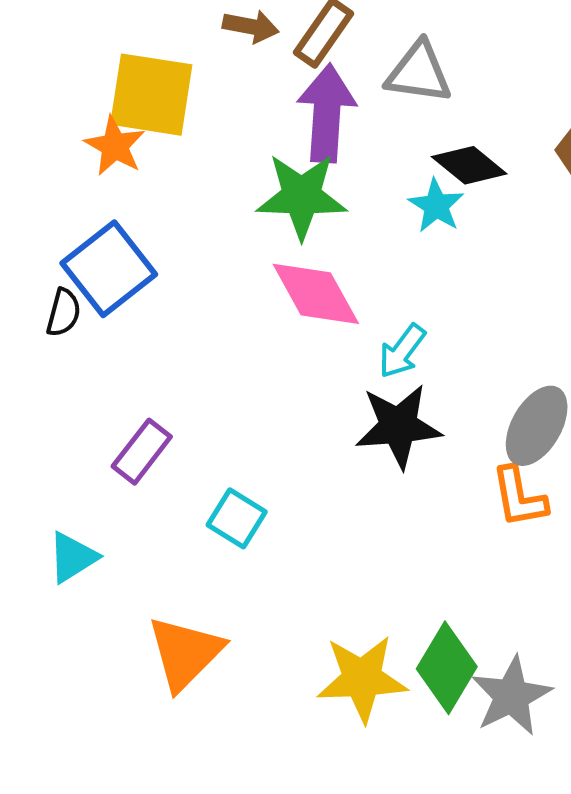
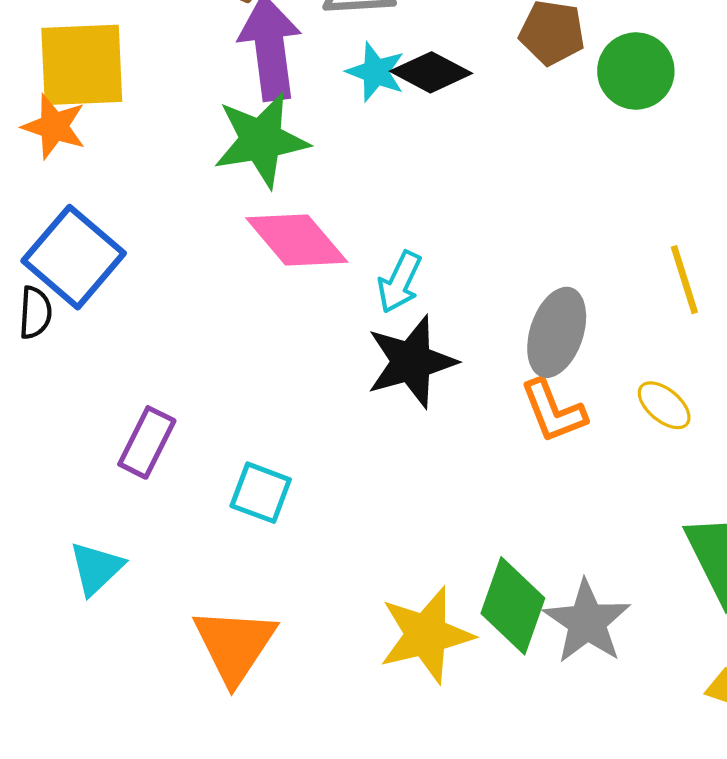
cyan star: (436, 206) -> (376, 72), moved

